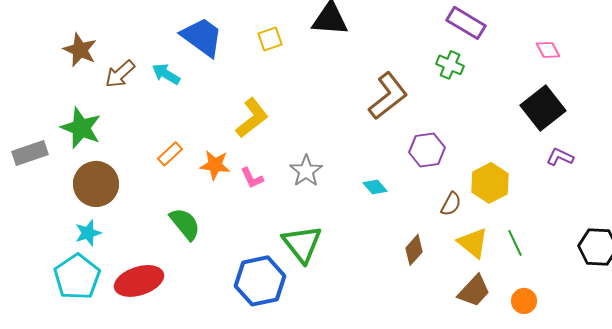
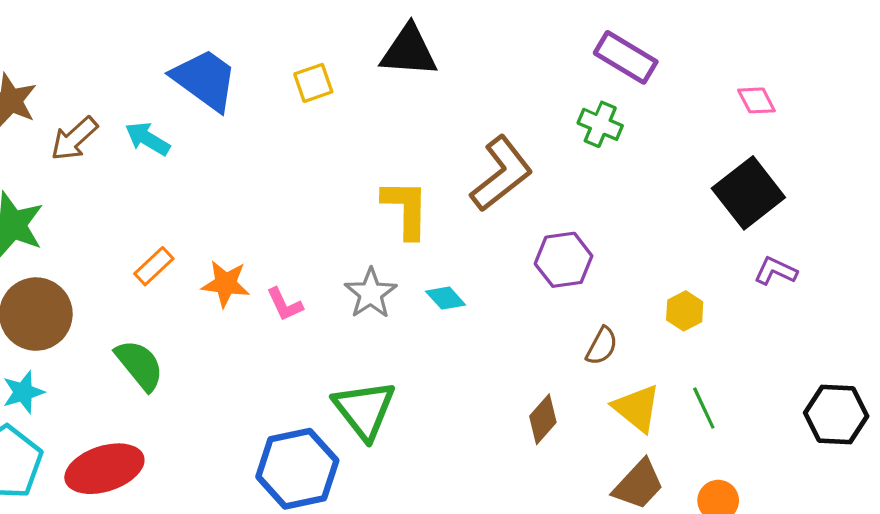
yellow L-shape: (252, 118) -> (406, 209), moved, turned -51
yellow hexagon: (490, 183) -> (685, 311), moved, size x0.6
cyan diamond: (375, 187) -> (446, 298), moved
green semicircle: (185, 224) -> (140, 365), moved

